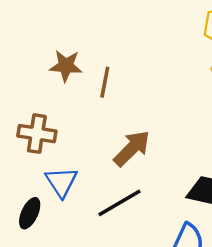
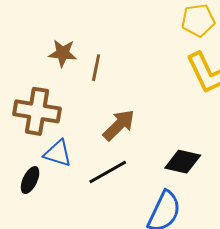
brown cross: (37, 134) -> (37, 111), size x1.4
blue triangle: (61, 182) -> (58, 153), turned -40

